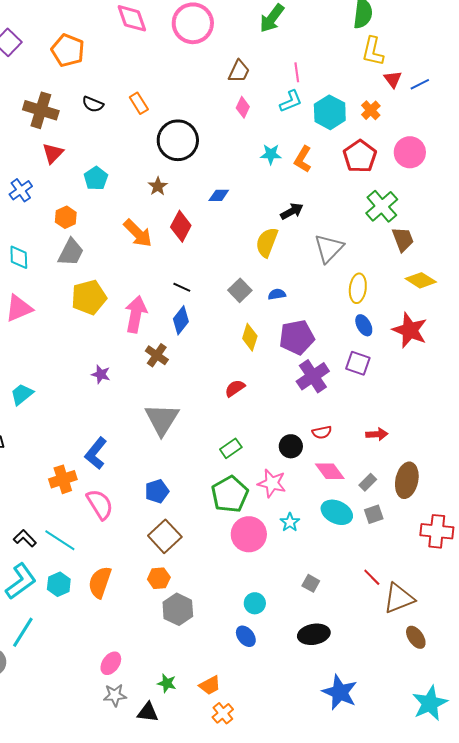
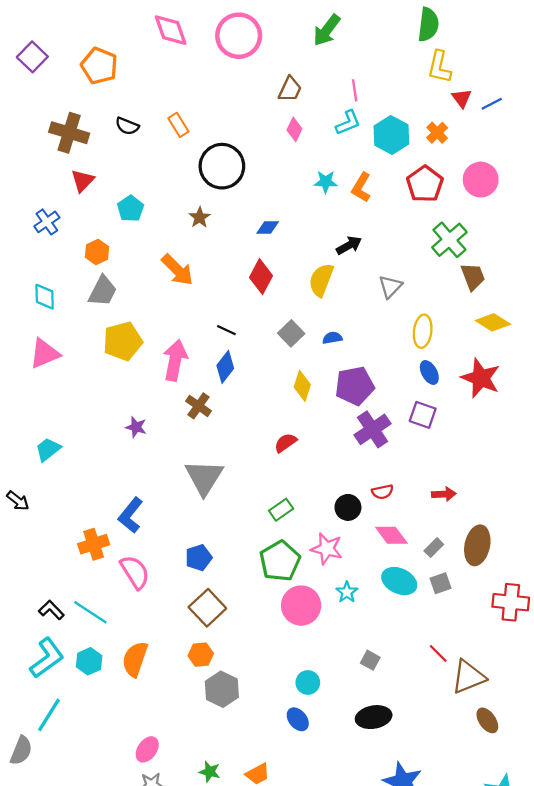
red diamond: (181, 226) -> (261, 277), moved
gray triangle: (329, 248) -> (390, 287), size x0.7

